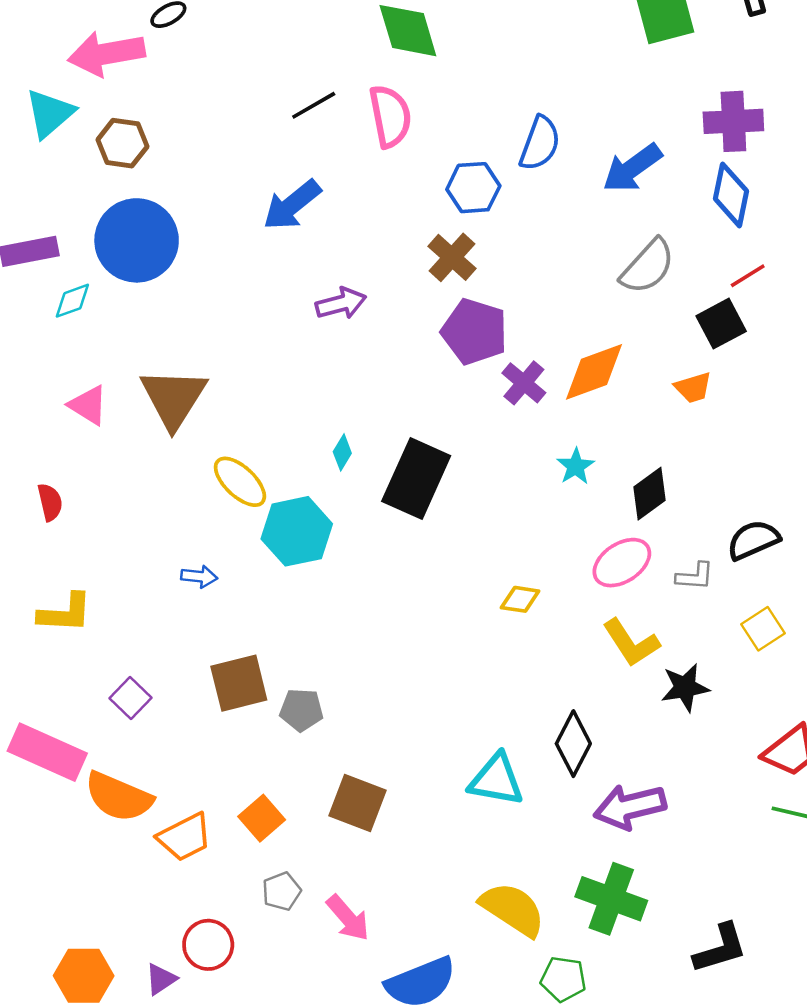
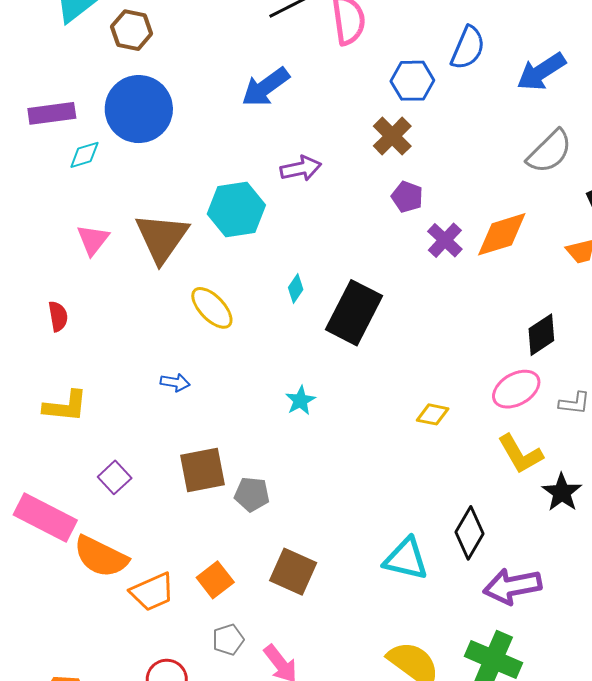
purple pentagon: (474, 332) -> (407, 197), size x0.6
pink triangle: (88, 405) -> (93, 240), turned 33
cyan star: (576, 466) -> (300, 401), moved
cyan hexagon: (297, 531) -> (236, 209), moved
black star: (685, 687) -> (562, 492), turned -30

